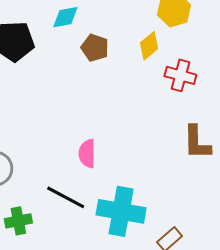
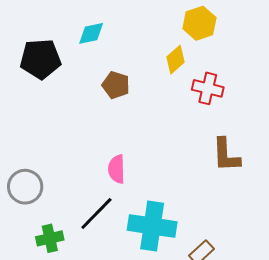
brown pentagon: (95, 48) -> (116, 85), moved
black line: (66, 197) -> (96, 214), turned -72

